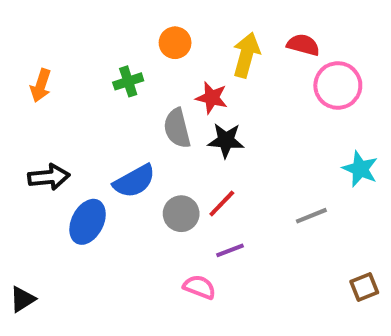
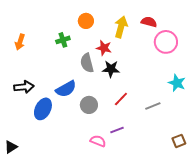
red line: (222, 204) -> (121, 99), moved
purple line: (230, 250) -> (117, 130), moved

